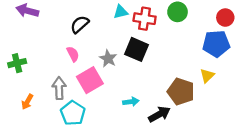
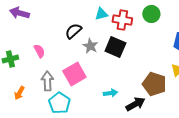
black semicircle: (80, 24) -> (73, 31), moved
pink semicircle: (73, 54) -> (39, 51), moved
gray star: (108, 59) -> (90, 46), moved

